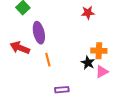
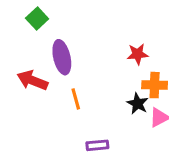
red star: (88, 13) -> (138, 54), moved

